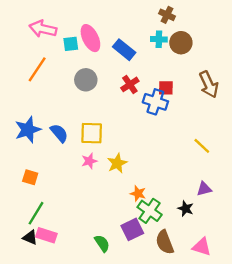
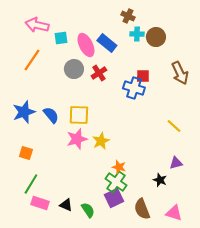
brown cross: (167, 15) -> (128, 16), moved
pink ellipse: (90, 38) -> (86, 45), moved
red cross: (130, 84) -> (99, 73), moved
pink star: (89, 161) -> (77, 139), size x1.5
green cross: (150, 211) -> (116, 182), moved
black triangle: (30, 238) -> (66, 205), moved

